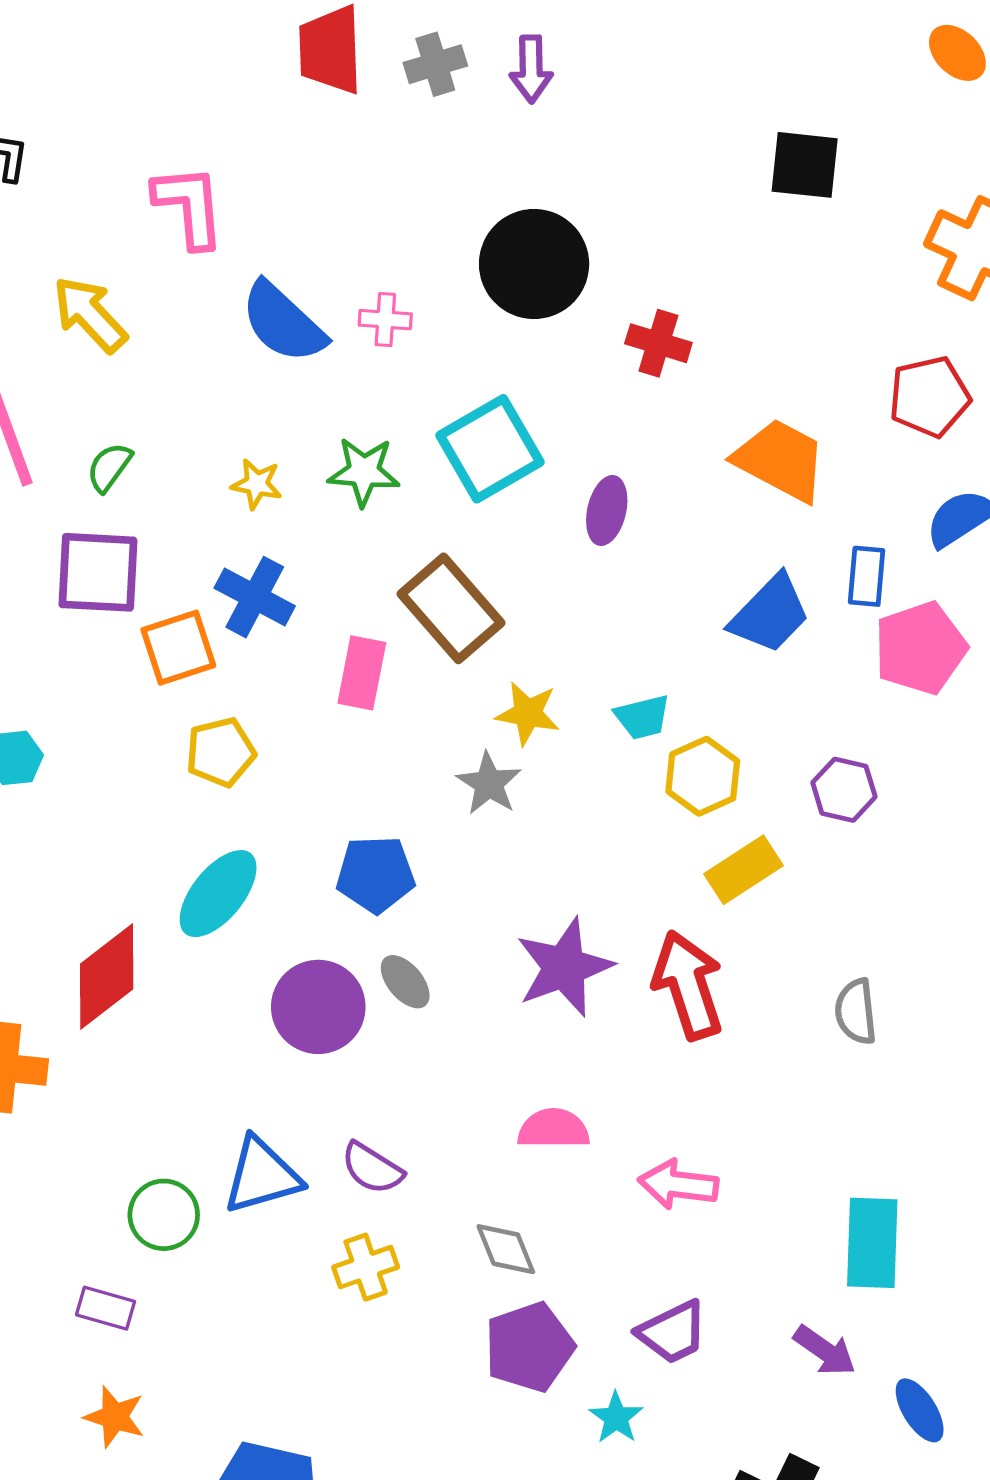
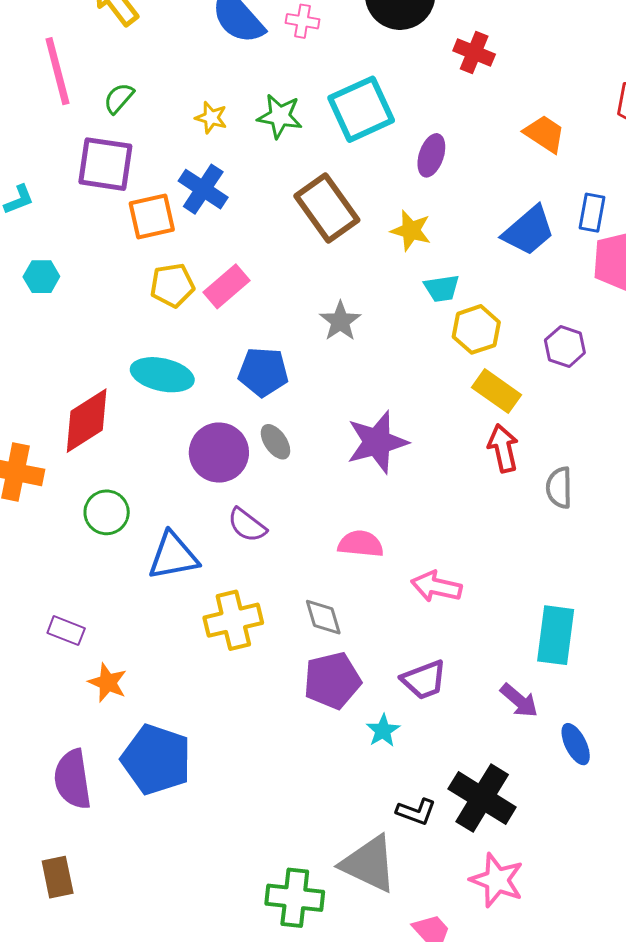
orange trapezoid: (781, 460) -> (544, 134), size x0.7
pink rectangle: (362, 673) -> (226, 286), moved, turned 33
yellow star: (528, 713) -> (411, 231), moved
yellow rectangle: (744, 870) -> (497, 391), turned 63
cyan ellipse: (218, 894) -> (162, 375), turned 58
red arrow: (688, 985) -> (503, 448), moved, size x0.7
purple semicircle: (372, 1168) -> (247, 525), moved
green circle: (164, 1215) -> (107, 512), moved
yellow cross: (366, 1267) -> (233, 620), size x1.4
orange star: (115, 1417) -> (108, 683), moved

